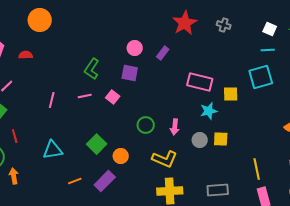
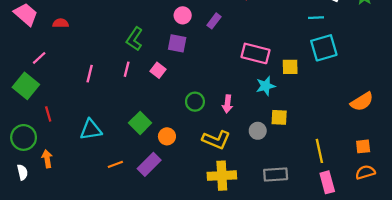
cyan line: (268, 50) -> (316, 18), moved
pink line: (85, 96) -> (127, 69), turned -64
gray circle: (200, 140) -> (258, 131), moved

